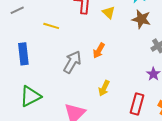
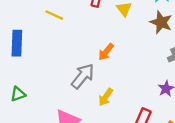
gray arrow: (72, 62) -> (83, 76), moved
green triangle: (30, 96) -> (18, 94), size x0.6

